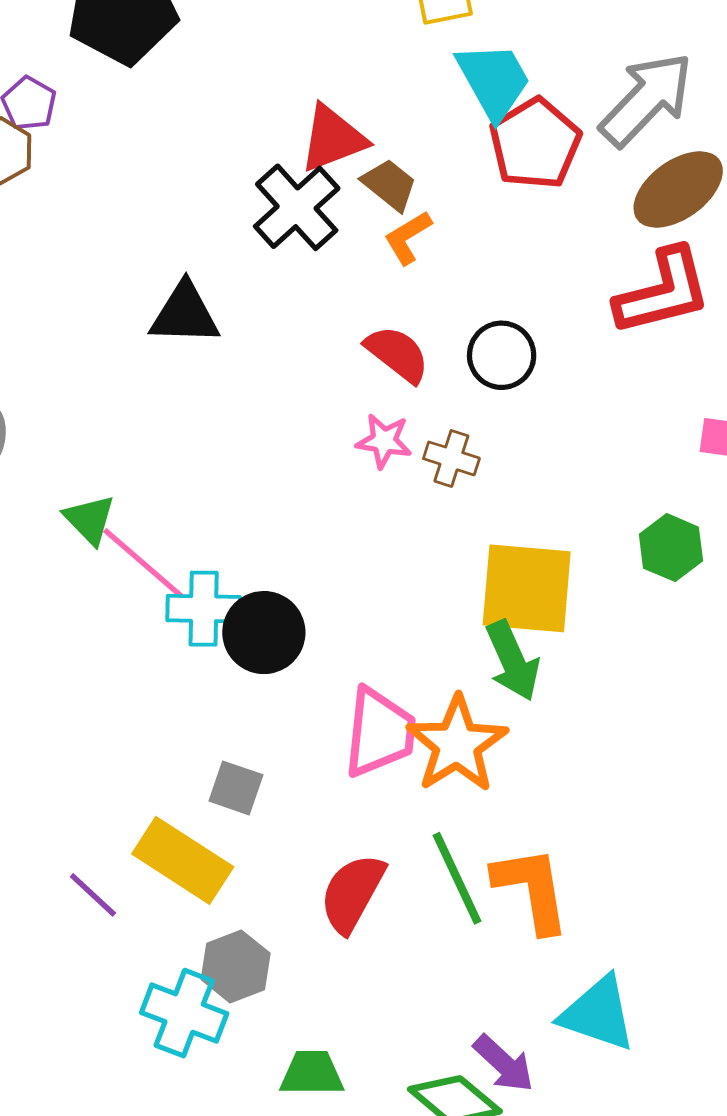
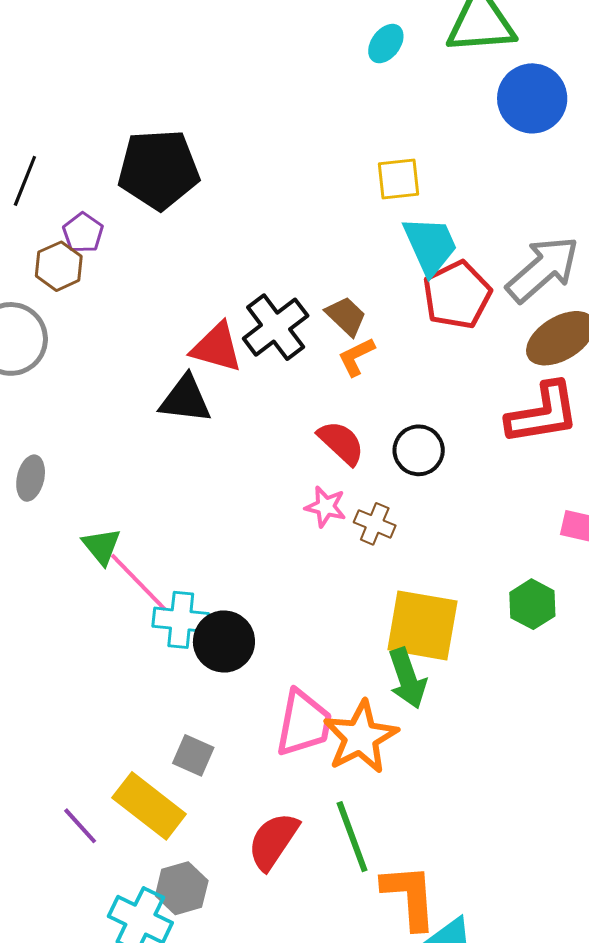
red triangle: (333, 139) -> (217, 347), moved, turned 32
orange L-shape: (532, 889) -> (410, 897), moved

